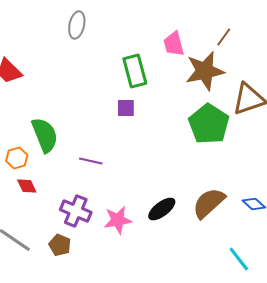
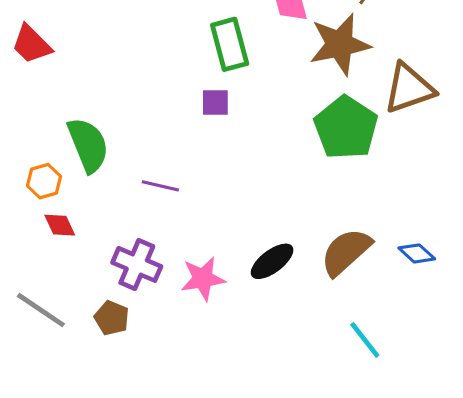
cyan line: (239, 259) -> (365, 340), moved

